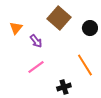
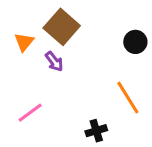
brown square: (59, 18) -> (62, 27), moved
pink line: (36, 67) -> (30, 113), moved

